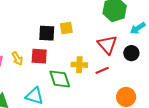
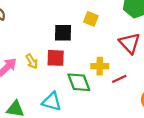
yellow square: (66, 28) -> (91, 19), moved, turned 32
red line: (102, 70) -> (119, 79), moved

